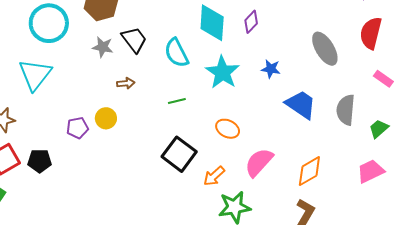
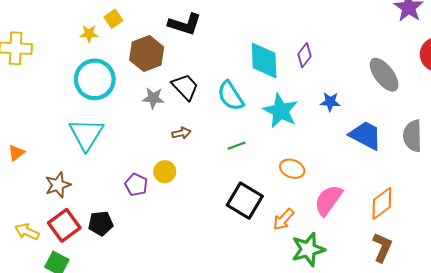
purple pentagon: (77, 128) -> (136, 185), turned -30

